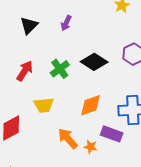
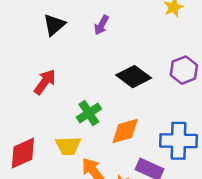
green cross: (60, 69) -> (89, 113), moved
yellow trapezoid: (44, 105) -> (68, 146), moved

